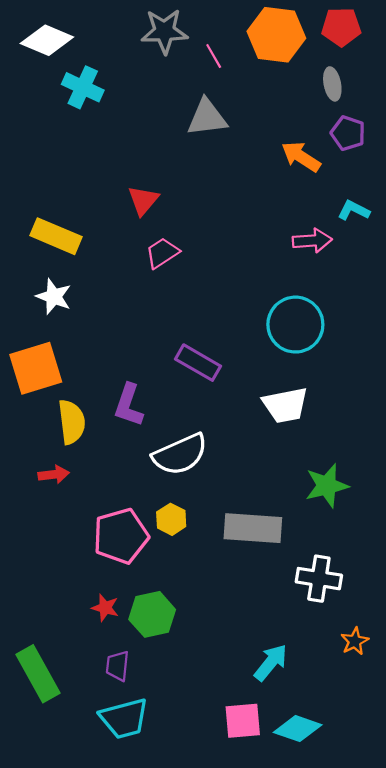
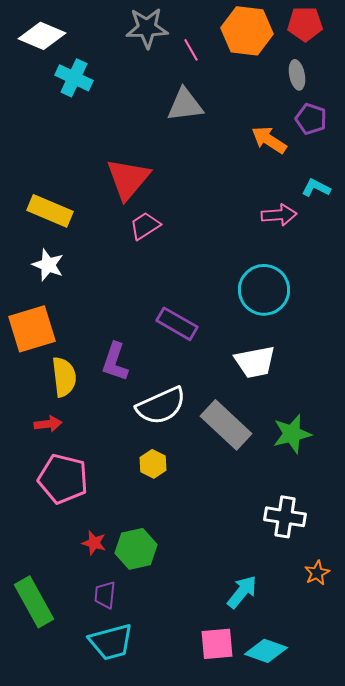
red triangle: (143, 200) -> (128, 179), size x1.6
gray rectangle: (253, 528) -> (226, 425), moved, turned 39
pink pentagon: (121, 536) -> (63, 479), moved, turned 30

